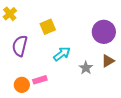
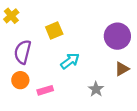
gray star: (86, 68) -> (96, 89), moved
orange circle: (22, 85) -> (20, 80), moved

